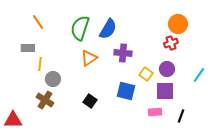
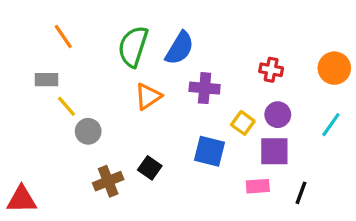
orange circle: (178, 24) -> (334, 68), moved
red cross: (171, 43) -> (271, 70), moved, turned 32
yellow line: (40, 64) -> (67, 106), turned -48
brown cross: (45, 100) -> (108, 181), moved, turned 36

